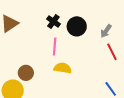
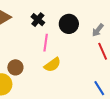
black cross: (53, 22) -> (38, 20), moved
yellow semicircle: (63, 68) -> (52, 65), turned 132

